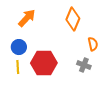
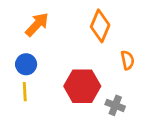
red hexagon: (44, 63) -> (82, 86), moved
gray cross: (84, 65) -> (115, 105), moved

